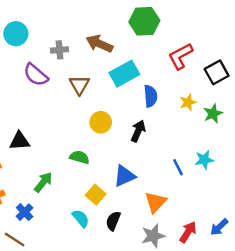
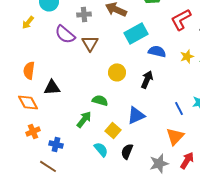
brown triangle: (79, 85) -> (90, 43), moved
blue semicircle: (151, 96) -> (157, 51), turned -72
green arrow: (43, 182) -> (84, 119), moved
orange triangle: (156, 202) -> (175, 136), moved
blue cross: (25, 212) -> (56, 144), turned -32

